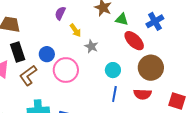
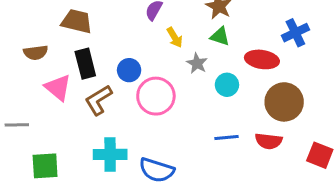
green triangle: (122, 19) -> (220, 36), moved
red ellipse: (134, 41) -> (262, 59), turned -40
cyan circle: (113, 70) -> (227, 85), moved
blue line: (114, 94) -> (226, 138), turned 70

